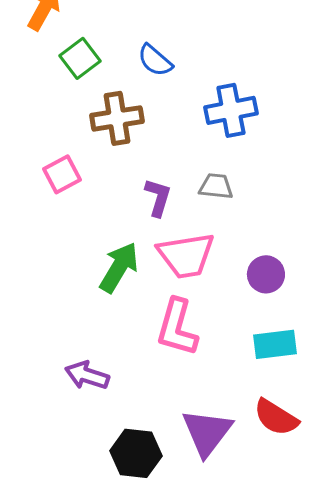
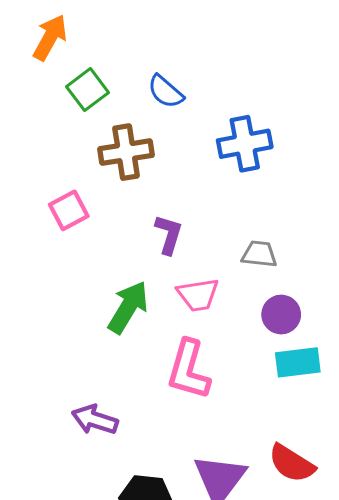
gray trapezoid: (216, 186) -> (259, 254), moved
pink trapezoid: (186, 255) -> (198, 295), size x0.7
cyan rectangle: (275, 344) -> (298, 362), moved

